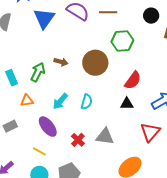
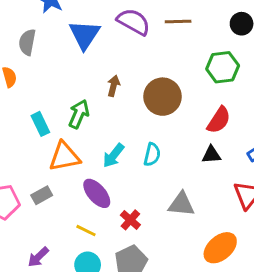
green hexagon: (122, 41) -> (223, 67), moved
brown arrow: (61, 62) -> (114, 86), moved, turned -88
orange triangle: (27, 101) -> (64, 157), size x1.6
red cross: (78, 140) -> (130, 220), moved

